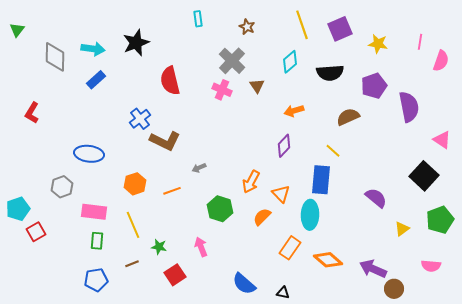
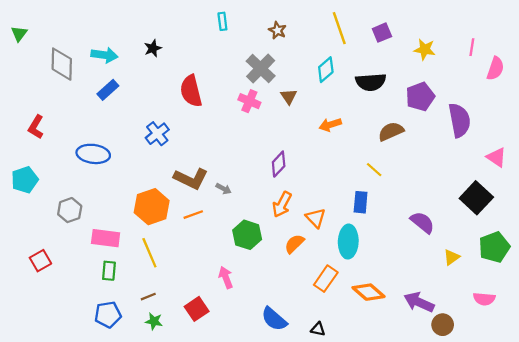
purple square: (340, 29) -> (382, 33), size x0.7
black star: (136, 43) -> (153, 48), size x0.6
brown L-shape: (165, 141) -> (191, 179), moved
purple diamond: (284, 146) -> (279, 164), moved
blue ellipse: (89, 154) -> (93, 154), moved
gray arrow: (199, 168) -> (224, 189), turned -128
blue rectangle: (321, 180) -> (361, 202), size x0.7
orange hexagon: (135, 184) -> (152, 207), size x1.4
cyan pentagon: (18, 209) -> (25, 180), moved
green star: (159, 247) -> (154, 321), moved

